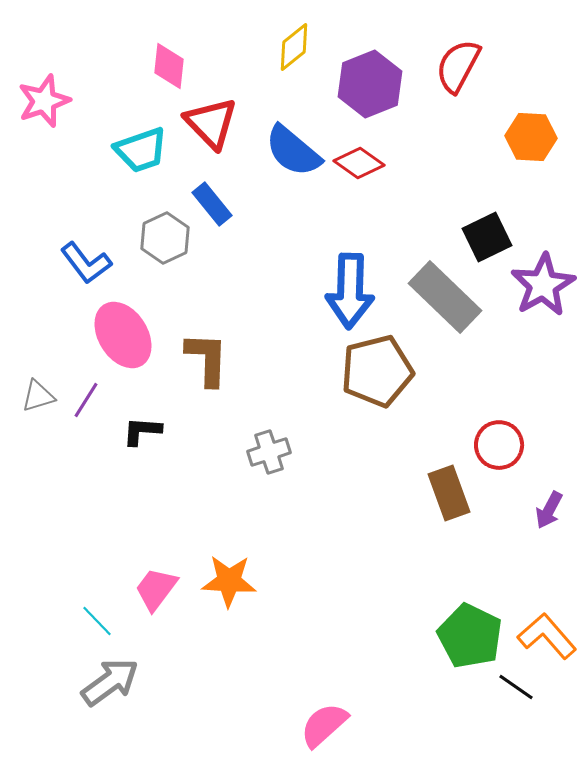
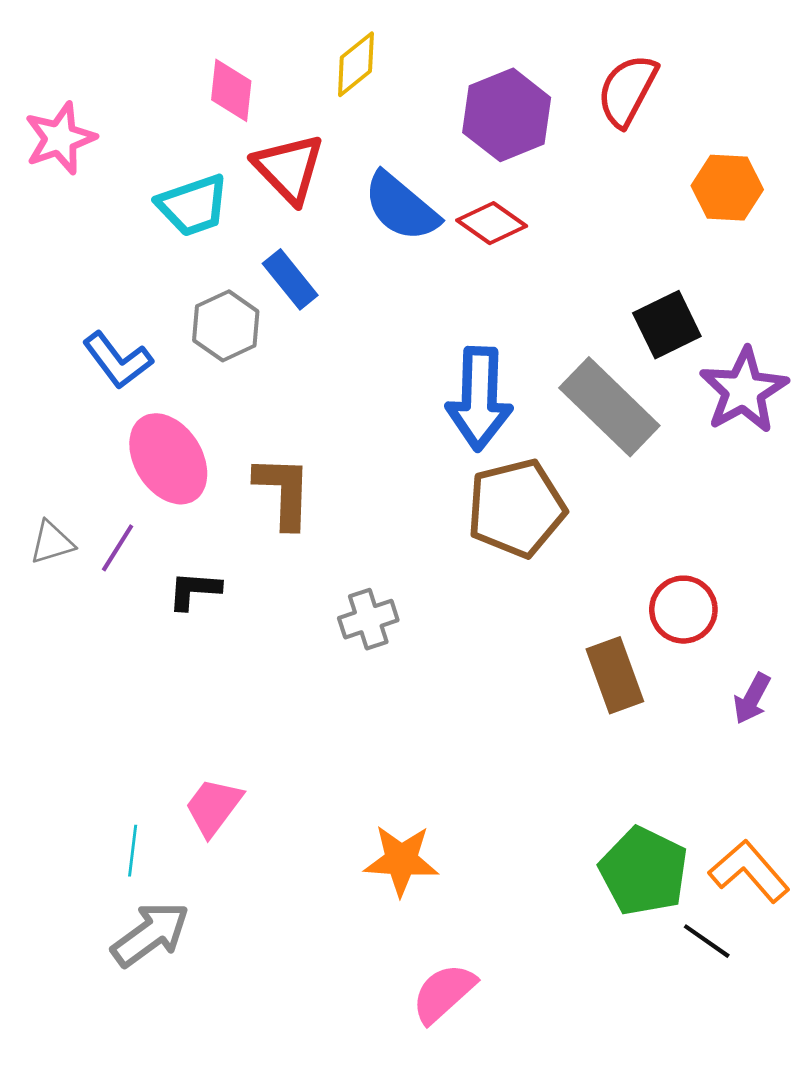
yellow diamond: (294, 47) -> (356, 64), moved
orange star: (229, 581) -> (401, 860), moved
cyan line: (97, 621) -> (133, 851), turned 51

